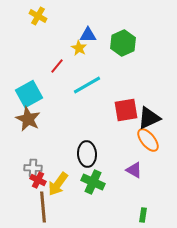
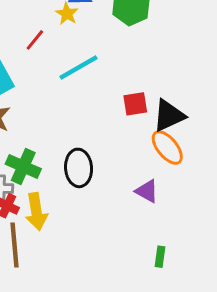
red square: (126, 110) -> (135, 104), size x0.7
green cross: (93, 182) -> (23, 166), moved
yellow arrow: (58, 184) -> (36, 212), turned -45

